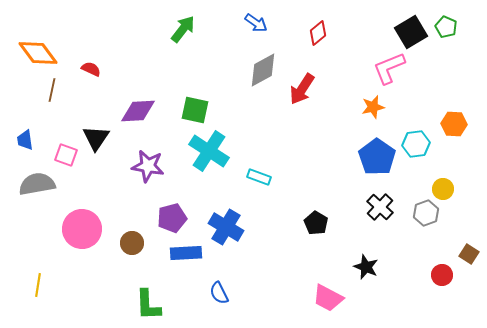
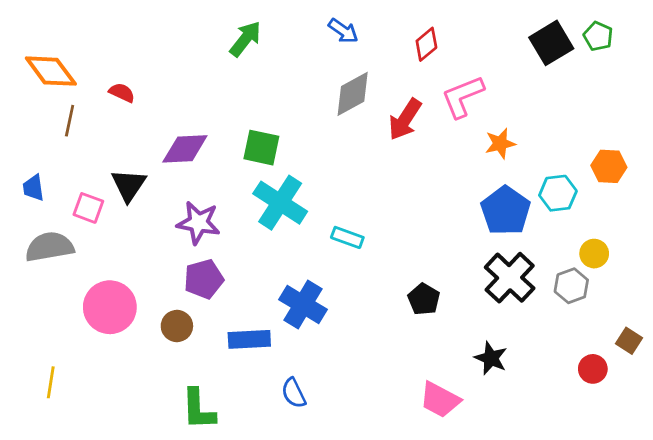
pink L-shape: (389, 68) -> (463, 97), moved
black cross: (380, 207) -> (510, 278), size x1.4
purple pentagon: (172, 218) -> (204, 279), moved

